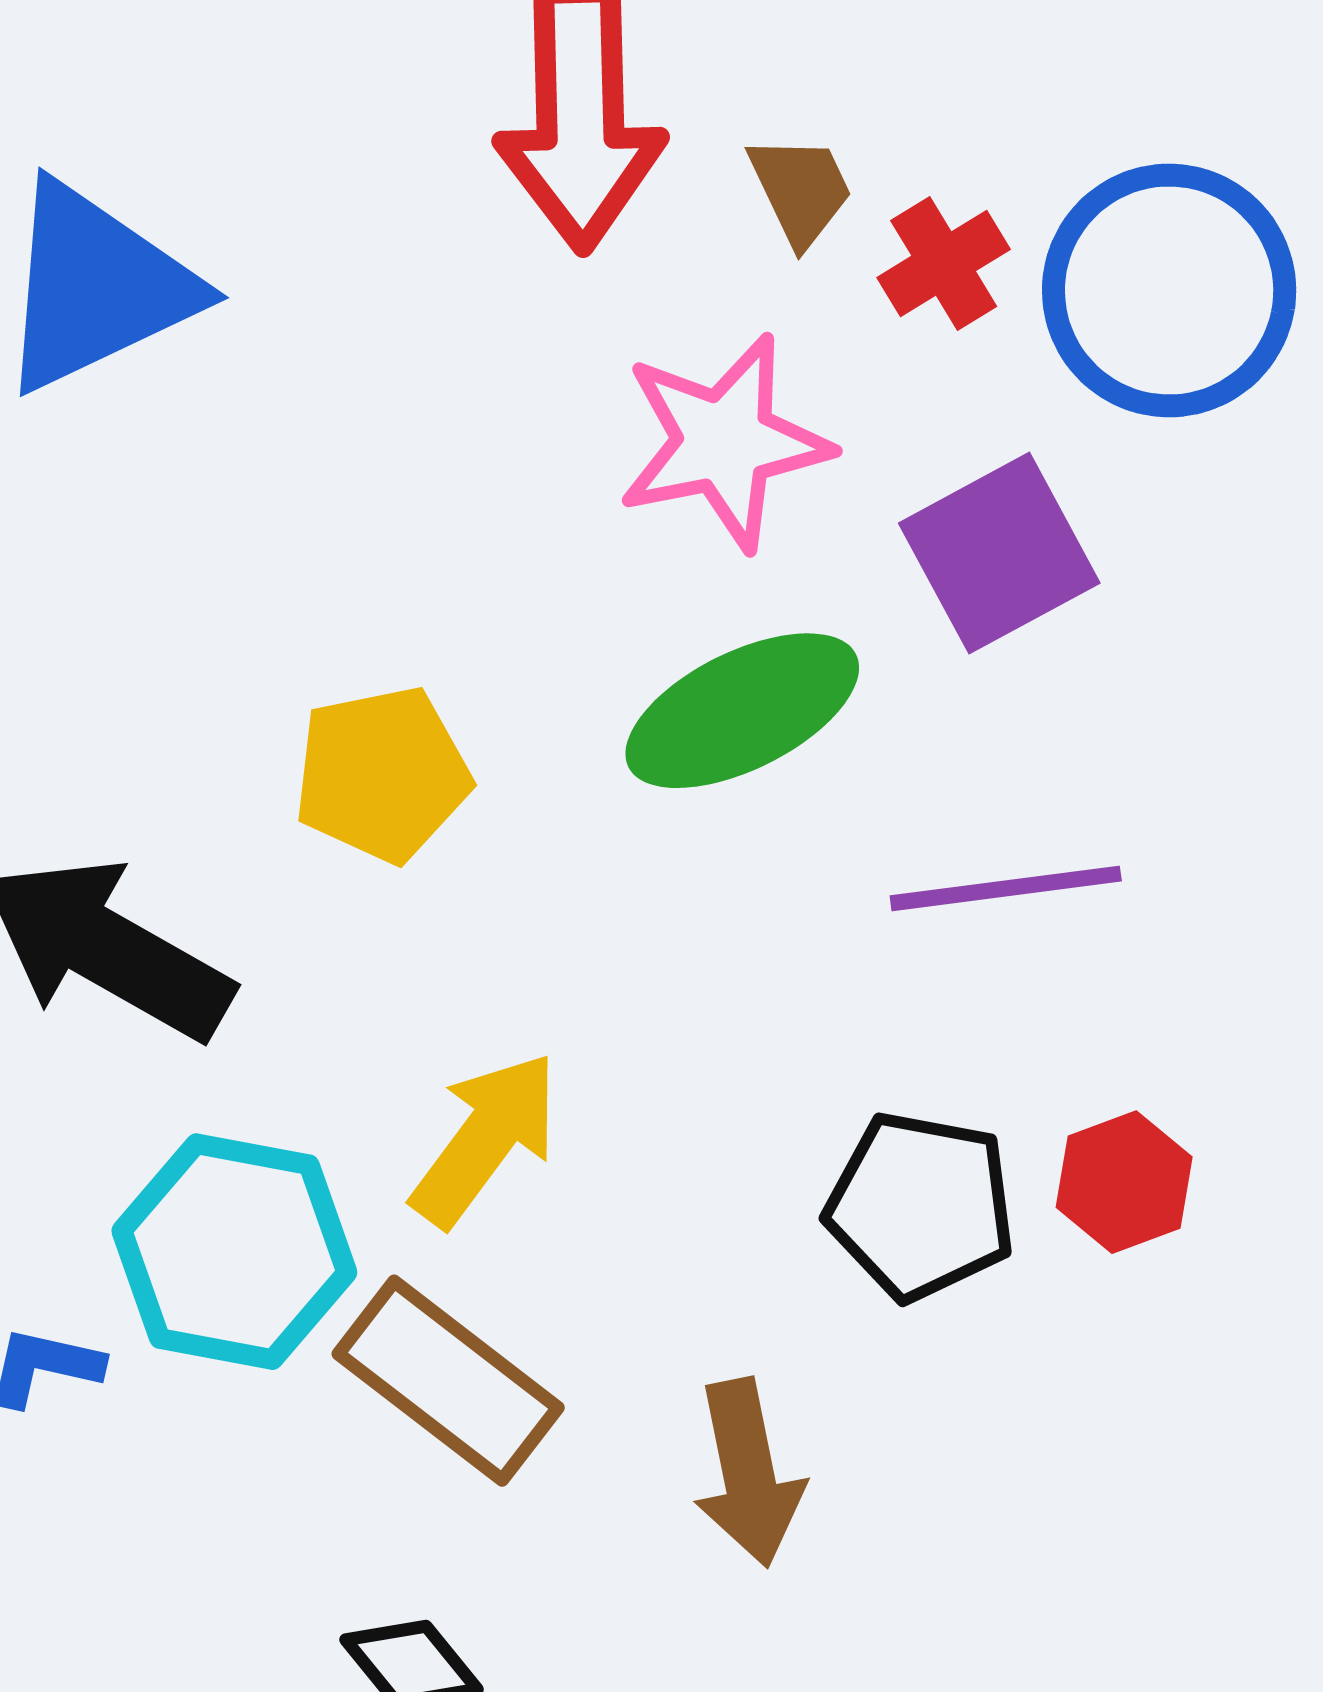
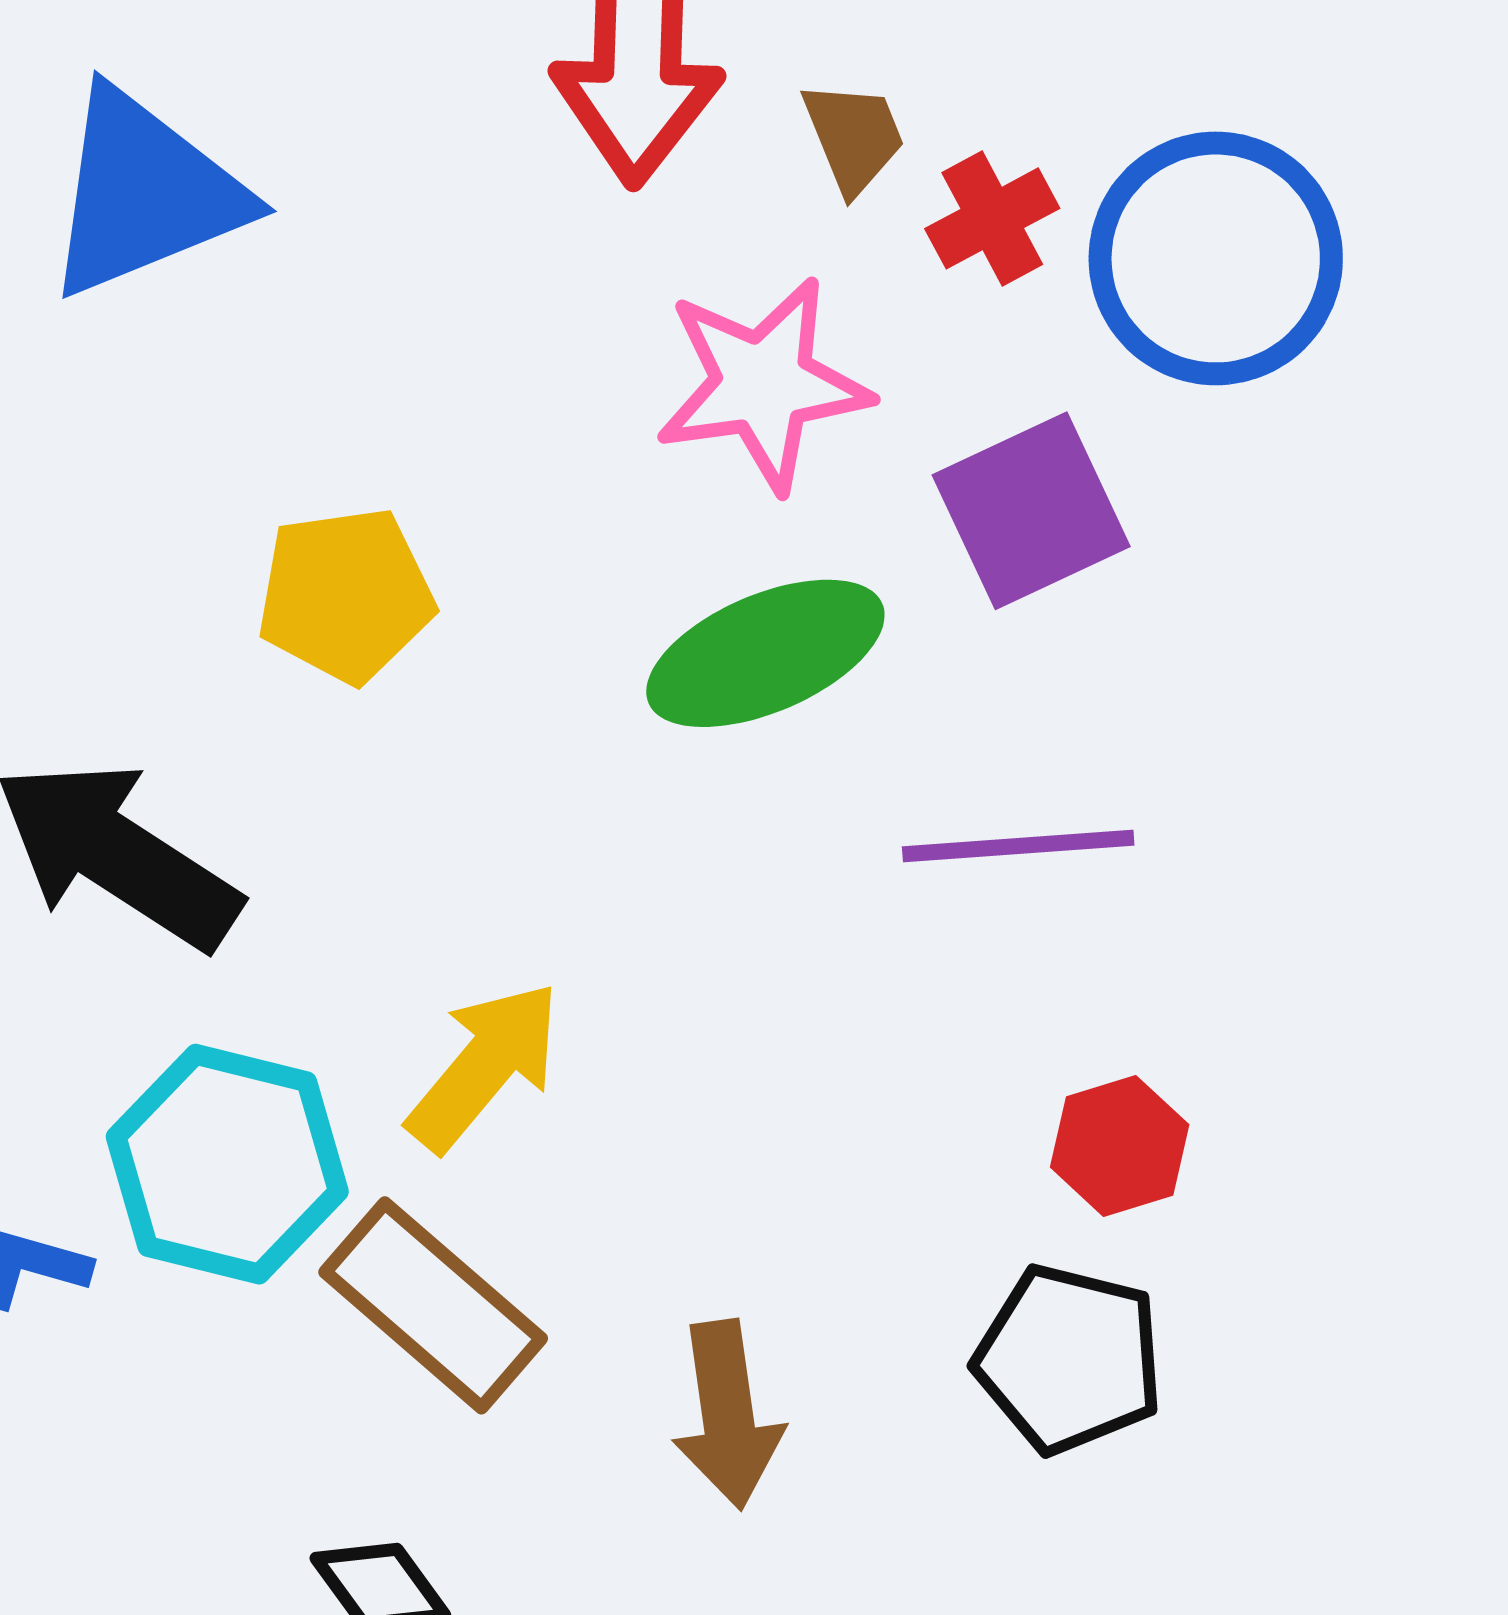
yellow pentagon: (382, 774) -> (346, 595), moved
black pentagon: (921, 1206) -> (1069, 1359), moved

